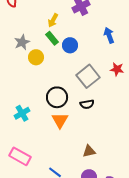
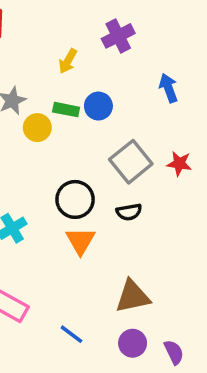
green rectangle: (52, 38) -> (66, 110), moved, turned -40
red star: (117, 69) -> (179, 164), moved
brown triangle: (89, 151) -> (133, 296), size x1.5

